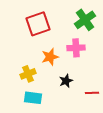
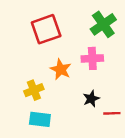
orange star: (50, 57) -> (61, 69), turned -30
black star: (66, 81) -> (91, 99), moved

